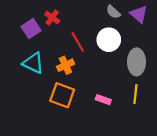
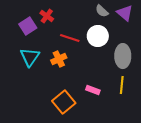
red line: (78, 42) -> (70, 38), turned -42
cyan triangle: (33, 63) -> (30, 57), turned 40
orange square: (62, 95) -> (64, 102), moved, turned 30

